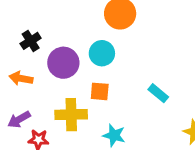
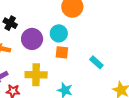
black cross: (31, 41) -> (10, 23), turned -32
orange square: (100, 91) -> (62, 52), moved

